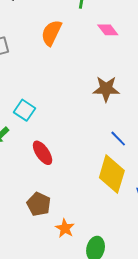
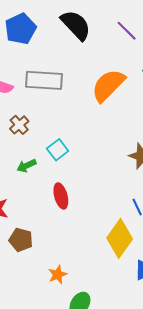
orange semicircle: (51, 33) -> (108, 85), size x1.4
brown pentagon: (39, 204) -> (21, 240), moved, turned -30

